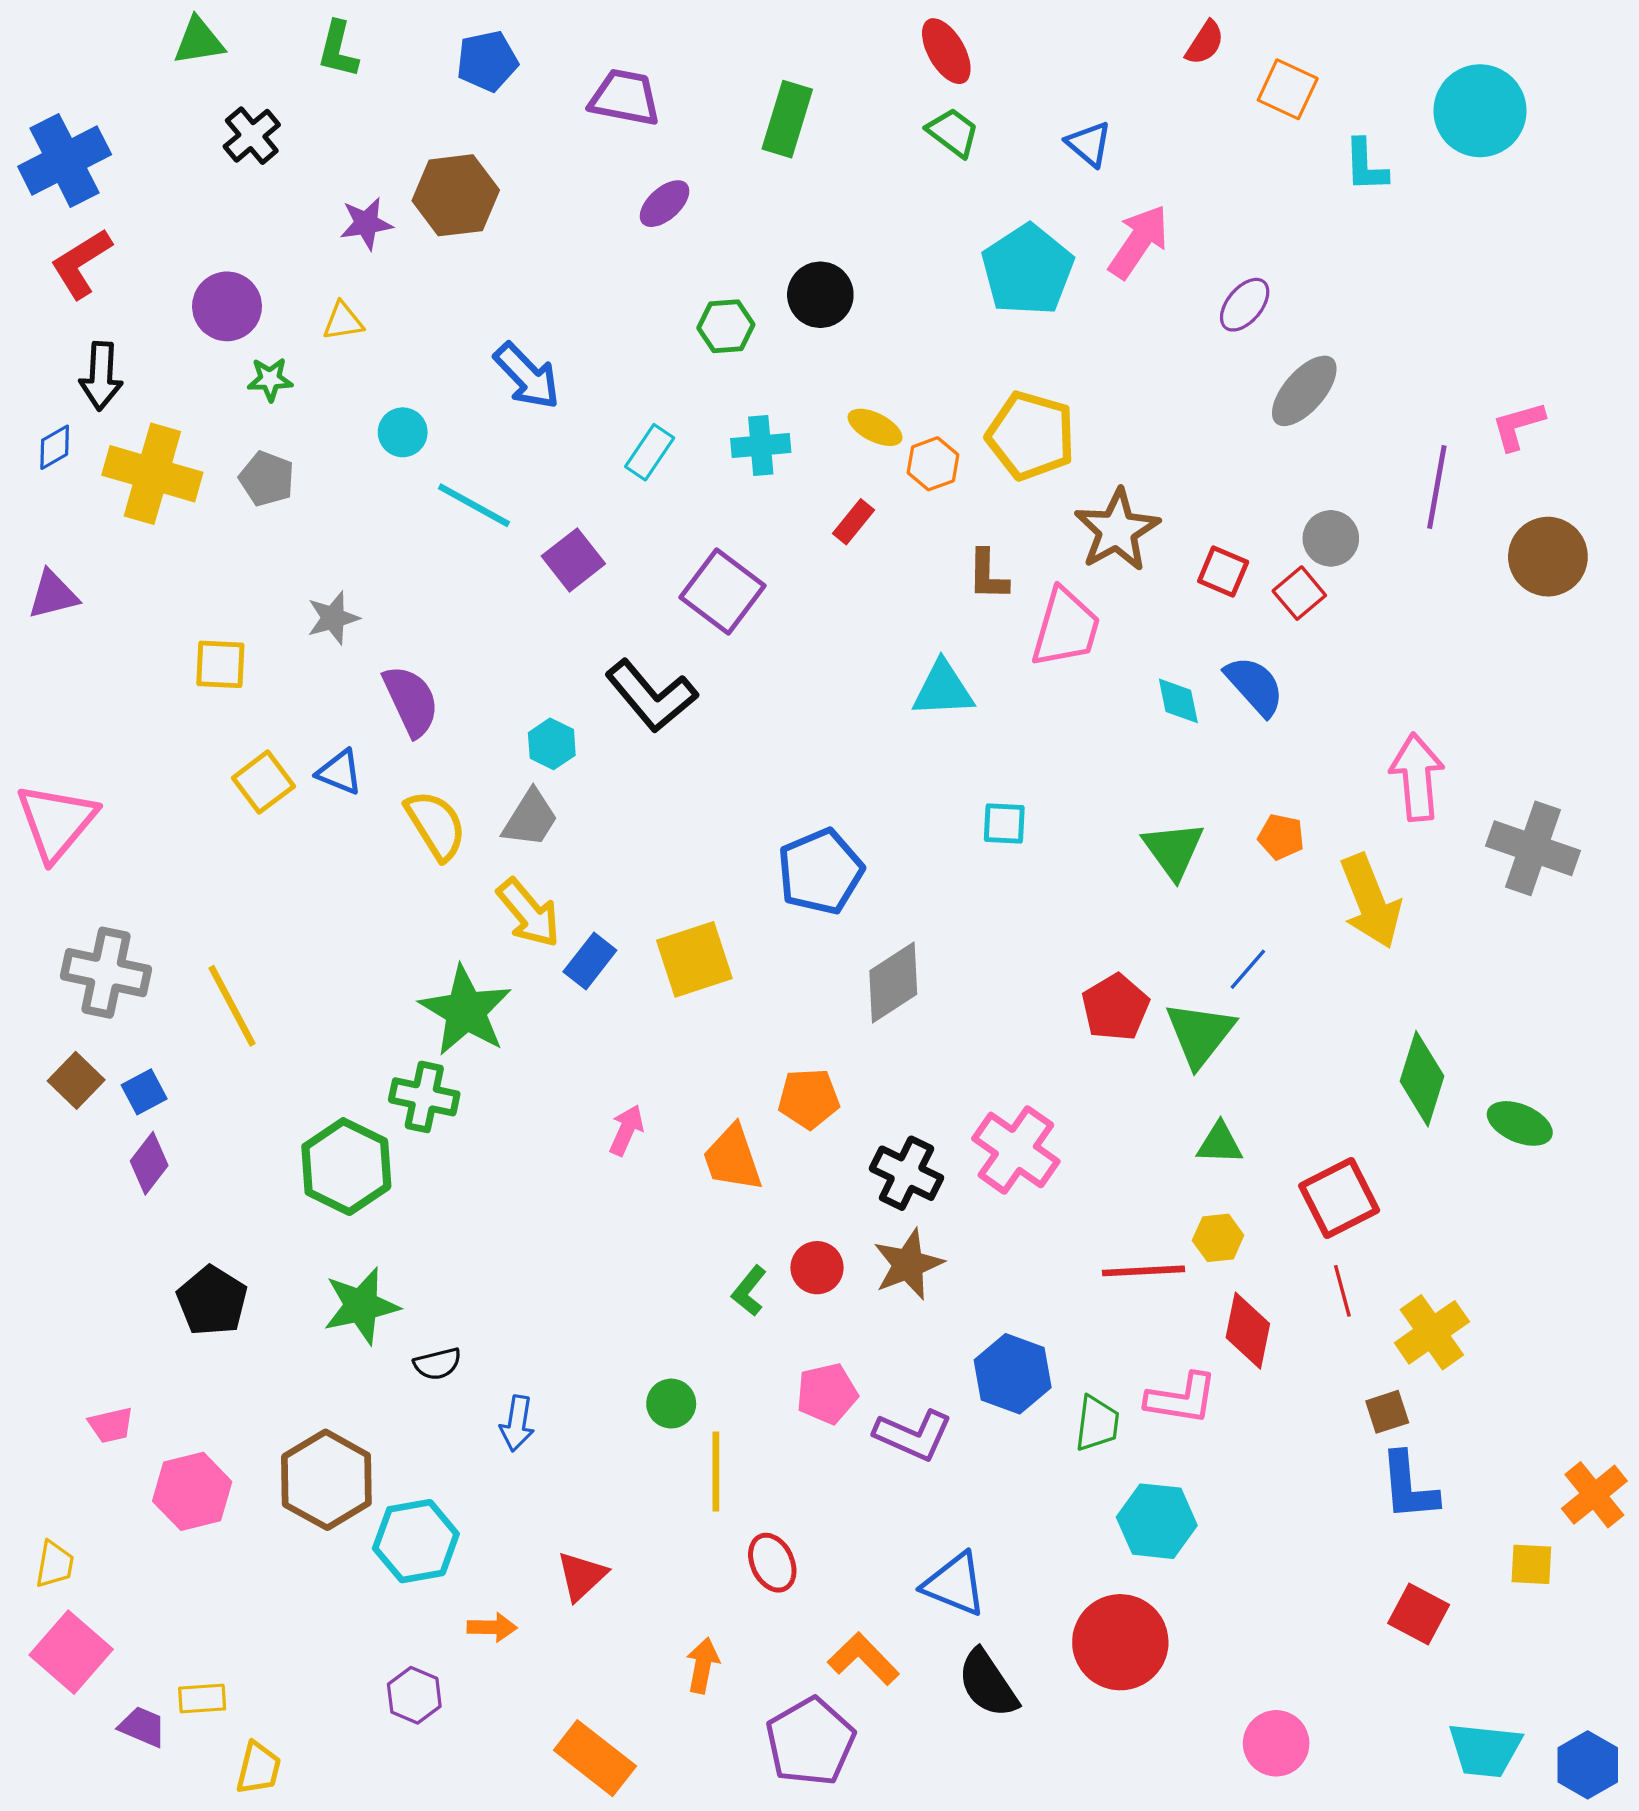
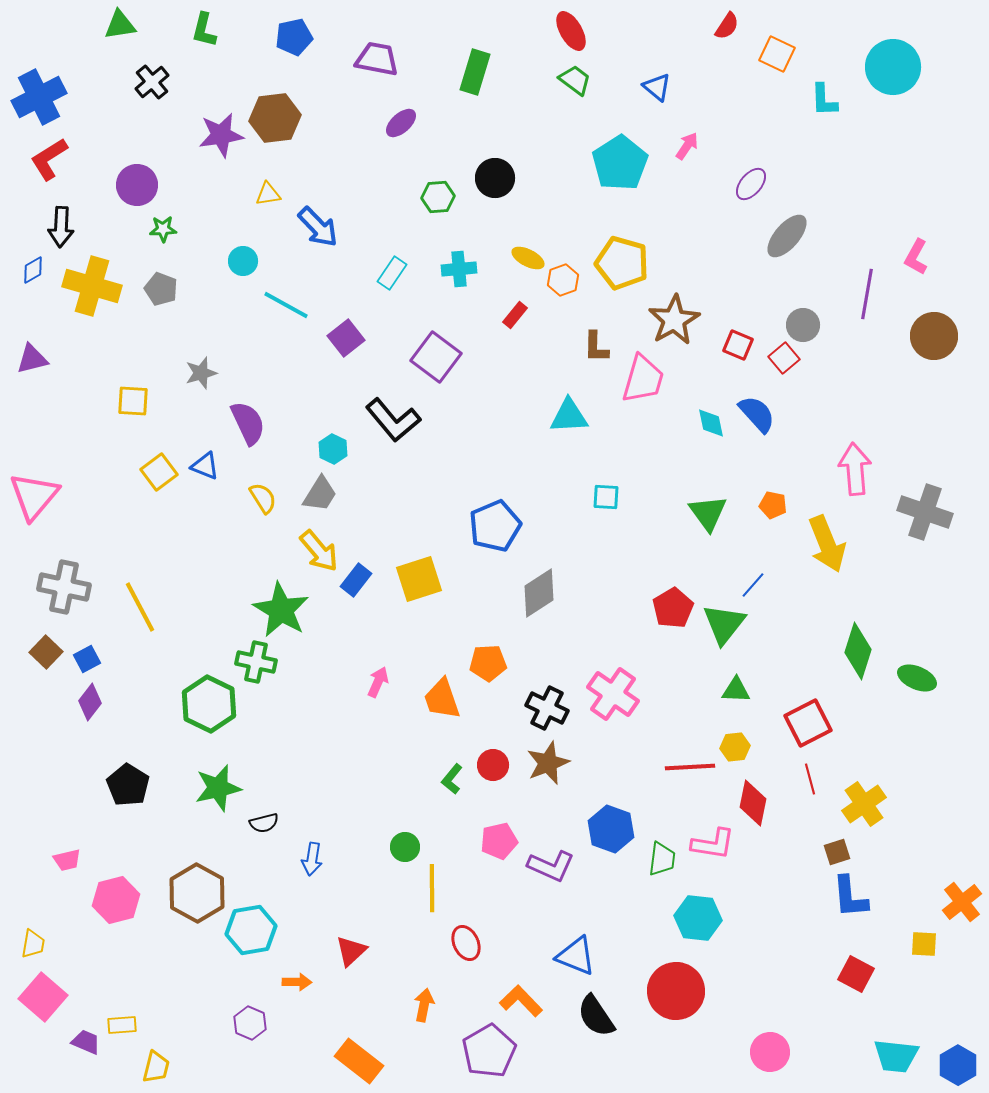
purple star: (366, 223) -> (221, 135), size x1.4
pink arrow: (1139, 242) -> (687, 146), size x0.6
yellow triangle: (343, 321) -> (268, 194), moved
pink L-shape: (1518, 426) -> (916, 257), turned -45
yellow semicircle: (436, 825) -> (263, 498), size x0.7

